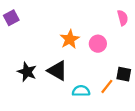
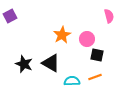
black square: (124, 74) -> (97, 55), moved
orange line: (107, 86) -> (95, 77), turned 32

